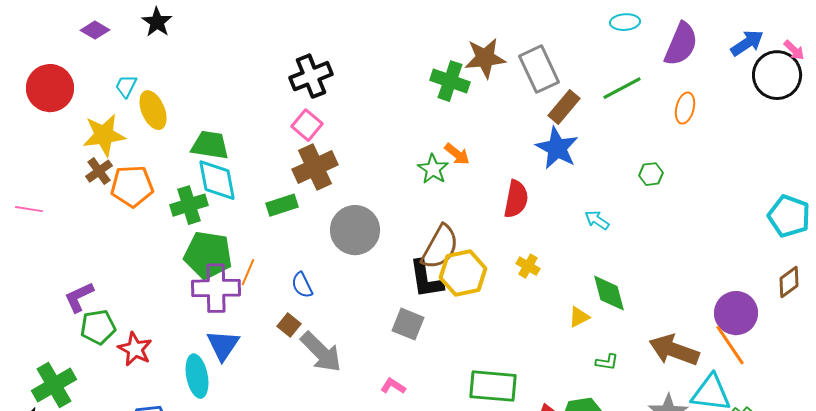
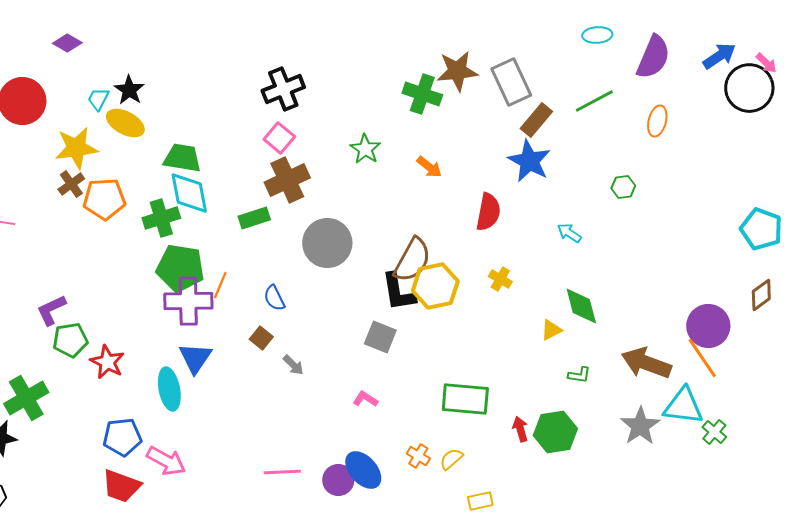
black star: (157, 22) -> (129, 90), moved
yellow ellipse: (153, 110) -> (125, 123), turned -39
green star: (433, 169) -> (365, 149), moved
gray arrow: (321, 352) -> (293, 365), size x0.5

